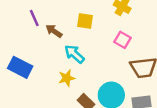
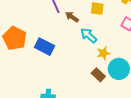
yellow star: (67, 78) -> (103, 53), moved

